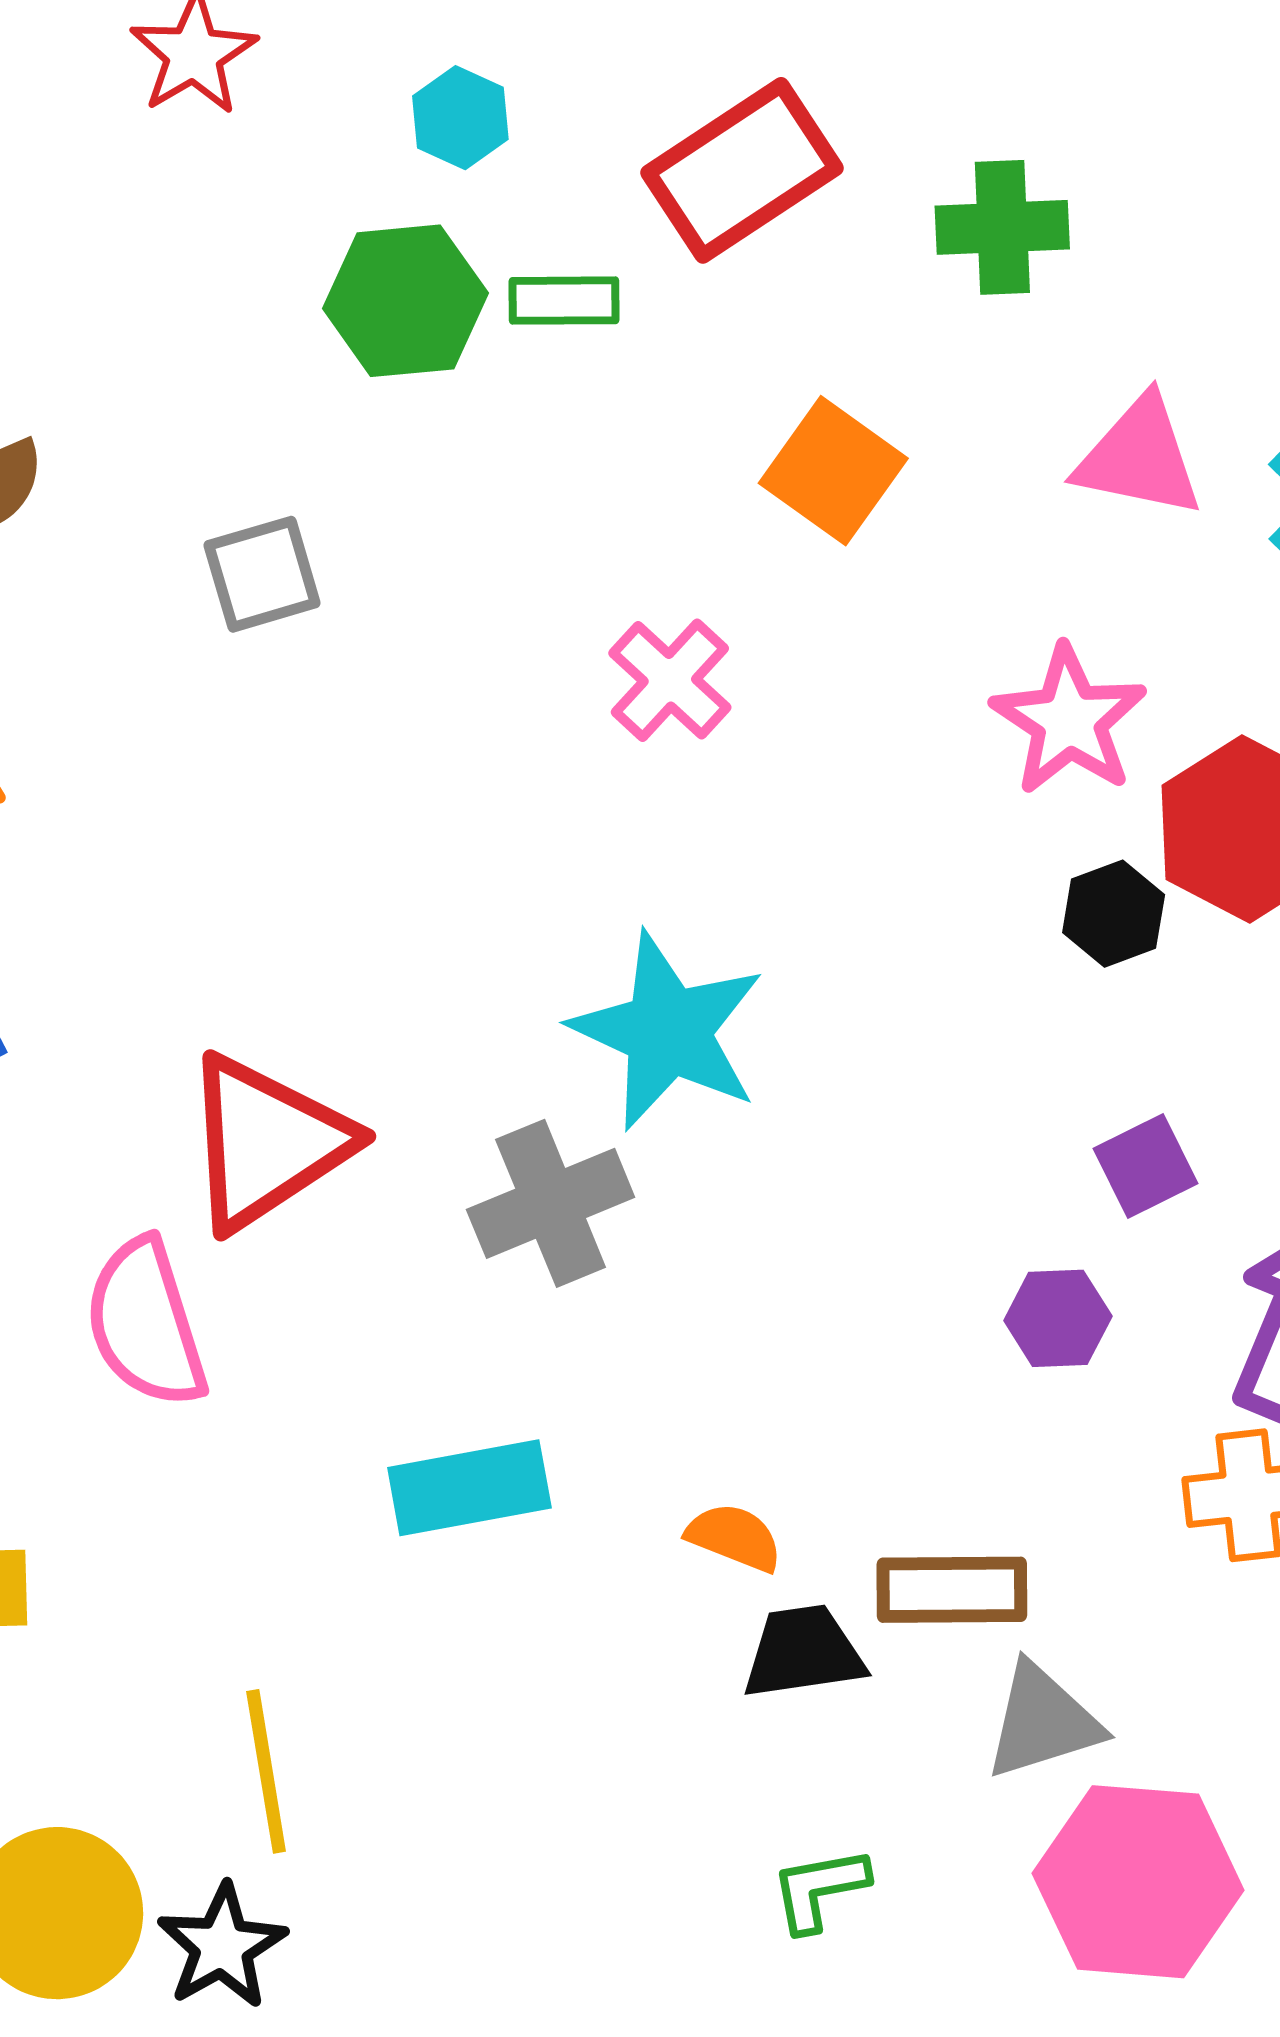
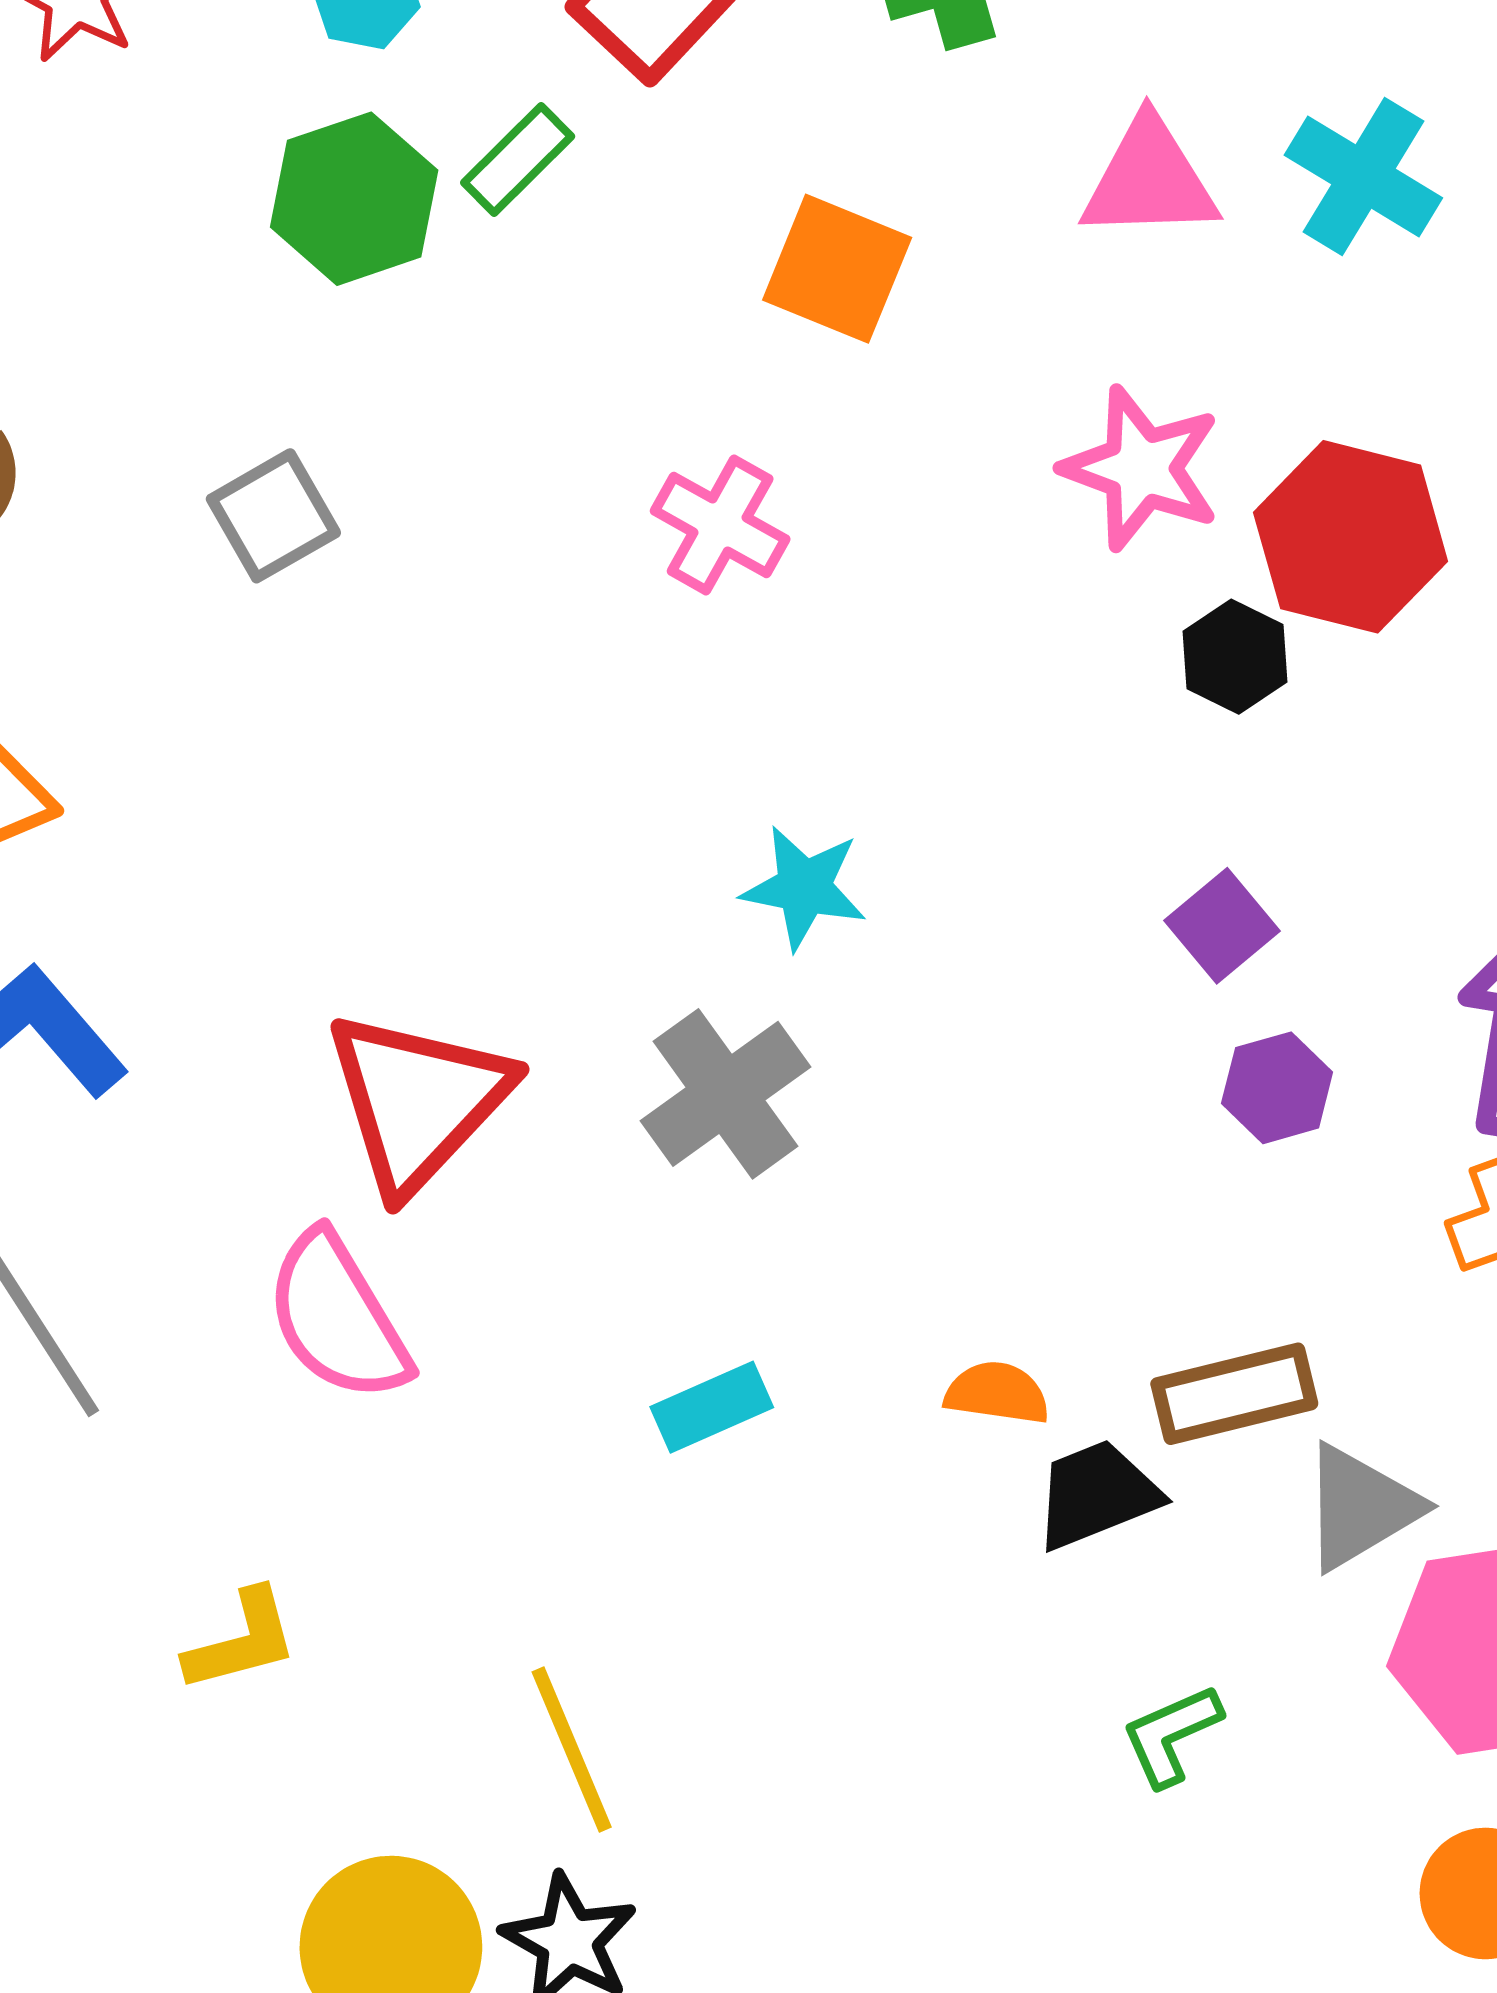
green rectangle: (564, 301) -> (518, 159), turned -31
cyan star: (668, 1031) -> (804, 887), size x0.6
purple square: (1145, 1166) -> (1222, 926), moved
cyan rectangle: (469, 1488) -> (712, 1407), size x0.7

